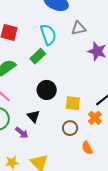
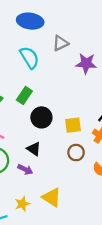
green rectangle: (38, 56) -> (24, 95), moved

